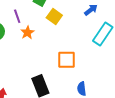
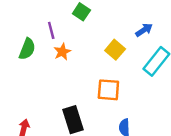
yellow square: (54, 17) -> (115, 50), moved

